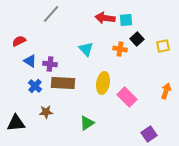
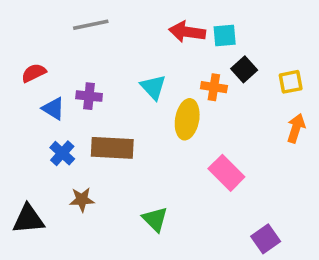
gray line: (51, 14) -> (91, 25), turned 36
purple cross: (50, 64) -> (89, 96), moved
yellow ellipse: (103, 83) -> (187, 119), moved
orange arrow: (166, 91) -> (296, 128), moved
green triangle: (87, 123) -> (155, 219), turned -42

